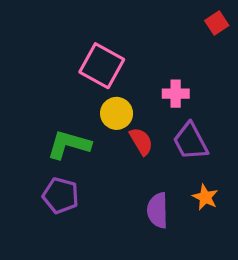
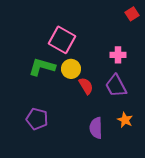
pink cross: (176, 94) -> (118, 55), moved
green L-shape: (69, 145) -> (42, 67), moved

